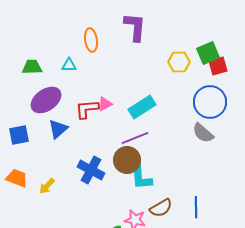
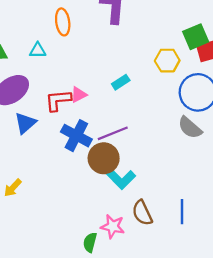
yellow hexagon: (179, 62) -> (167, 61), moved
cyan rectangle: (142, 107) -> (121, 82), moved, size x0.6
blue cross: (91, 170) -> (76, 136), moved
cyan L-shape: (141, 177) -> (120, 178), turned -40
brown semicircle: (161, 208) -> (142, 213), turned 95

